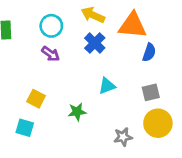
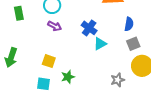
blue cross: (95, 43) -> (89, 28), moved
blue semicircle: (149, 52) -> (129, 24), moved
green star: (77, 112) -> (68, 77), moved

